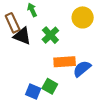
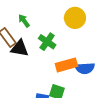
blue semicircle: (82, 69) -> (85, 68), turned -132

